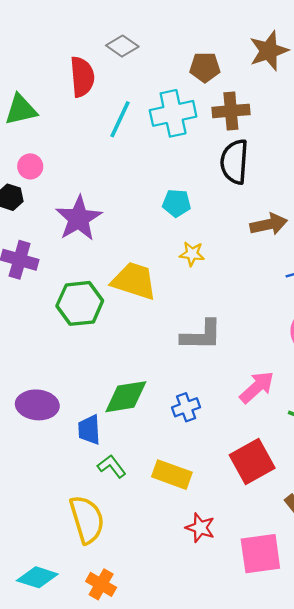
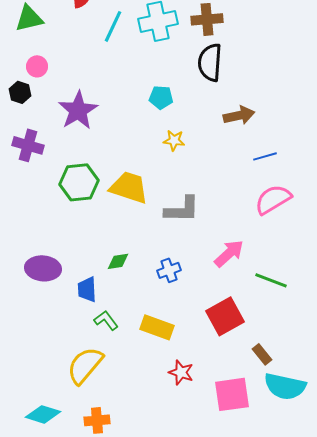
yellow trapezoid: (134, 281) -> (129, 187), moved
green diamond: (126, 397) -> (118, 261), size x0.6
yellow semicircle: (87, 519) -> (85, 365), turned -123
orange cross: (101, 584) -> (97, 420), turned -35

